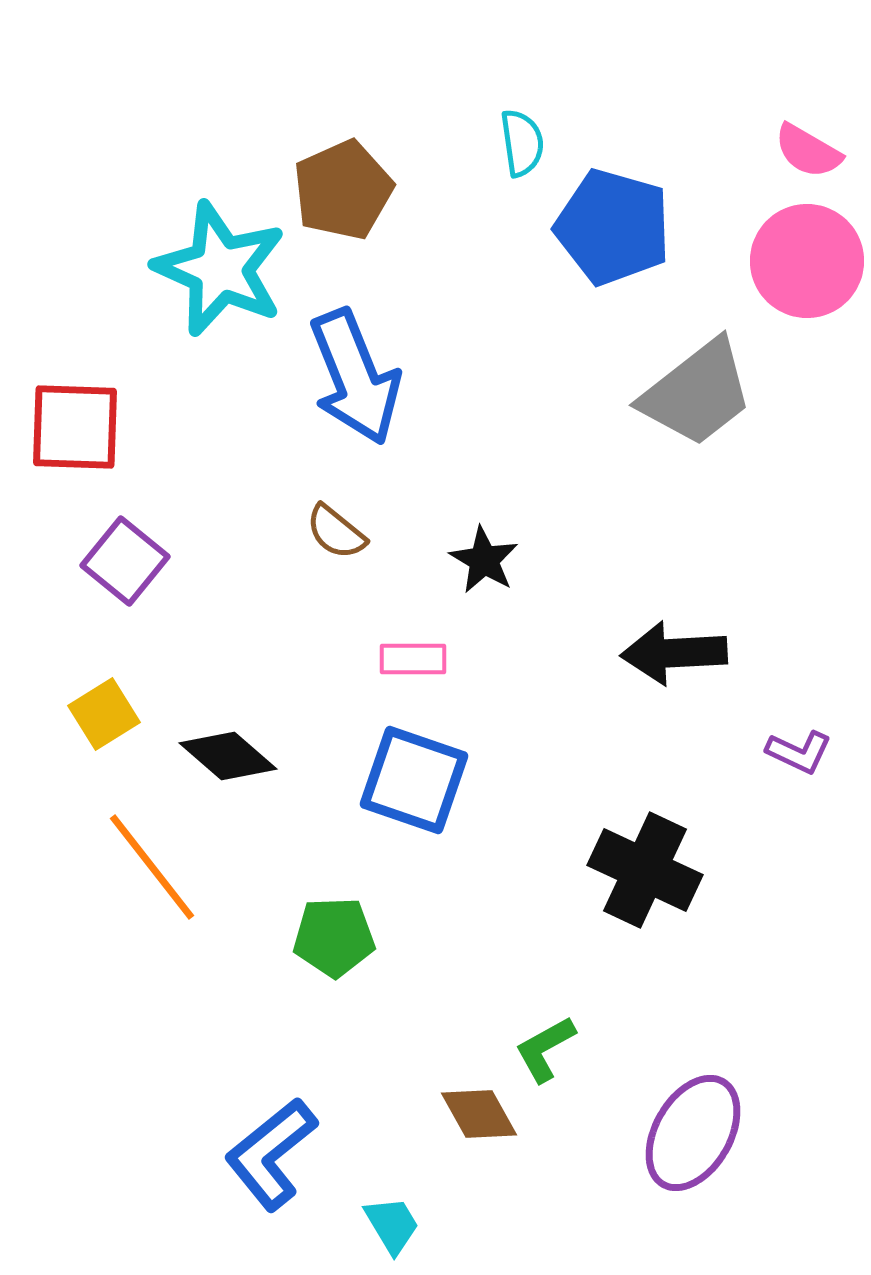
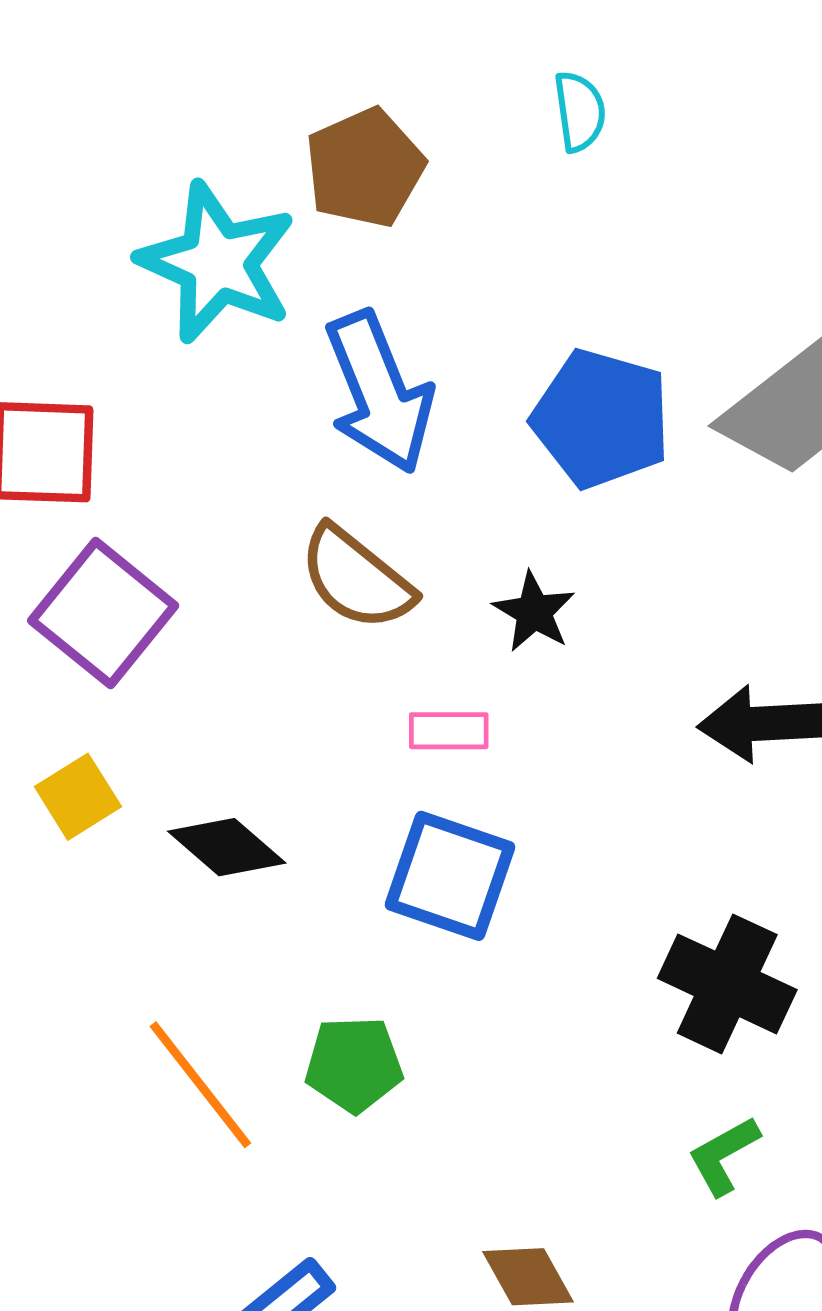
blue pentagon: (613, 227) -> (601, 419), moved
brown semicircle: (336, 532) -> (356, 578), size x1.6
purple square: (125, 561) -> (103, 613), size x1.4
orange line: (152, 867) -> (200, 1085), moved
green L-shape: (545, 1049) -> (724, 1156), moved

